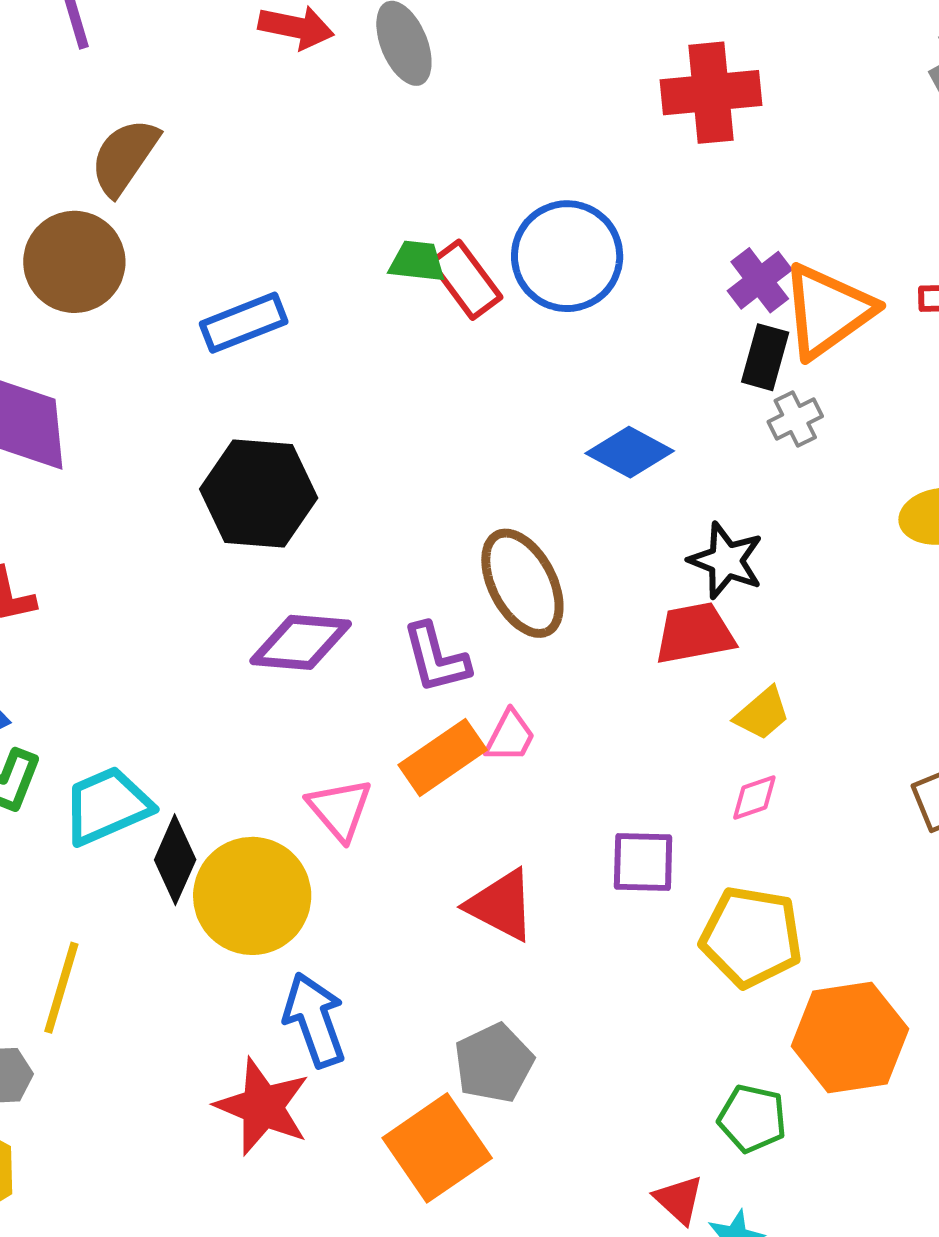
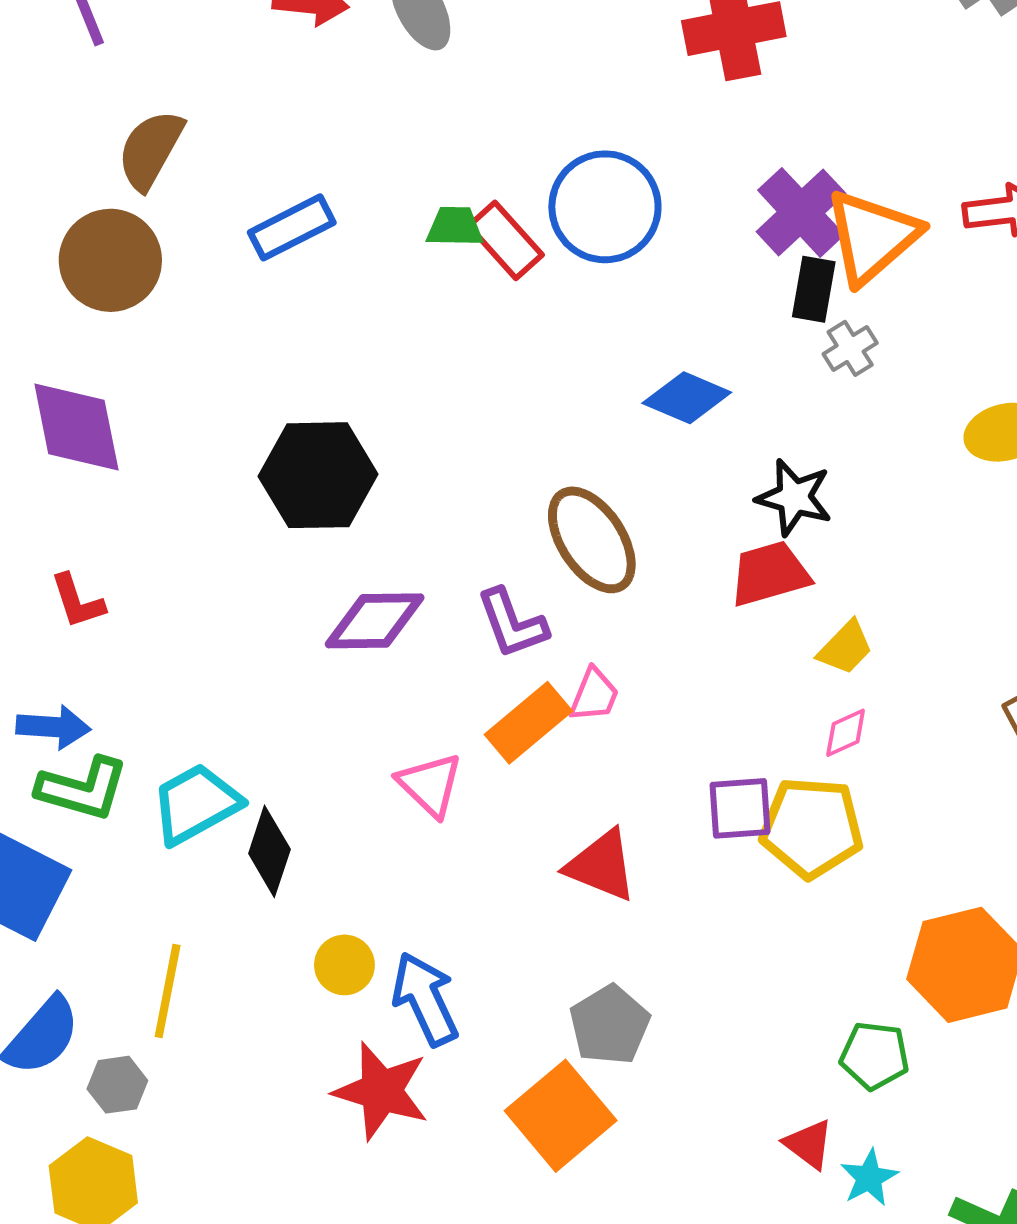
purple cross: (760, 280) -> (801, 212), size x1.4
blue rectangle: (244, 323) -> (292, 227), moved
yellow circle: (252, 896) -> (344, 965), moved, size x0.5
yellow pentagon: (751, 937) -> (812, 828), moved

